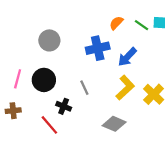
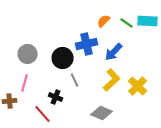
gray circle: (49, 40) -> (28, 54), moved
pink line: (18, 79) -> (25, 83), moved
black circle: (44, 80) -> (63, 58), moved

